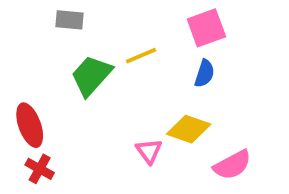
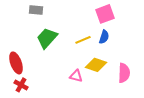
yellow line: (141, 56) -> (83, 40), moved
pink triangle: (149, 151) -> (76, 76), turned -40
pink semicircle: (232, 165) -> (124, 73), moved, turned -60

